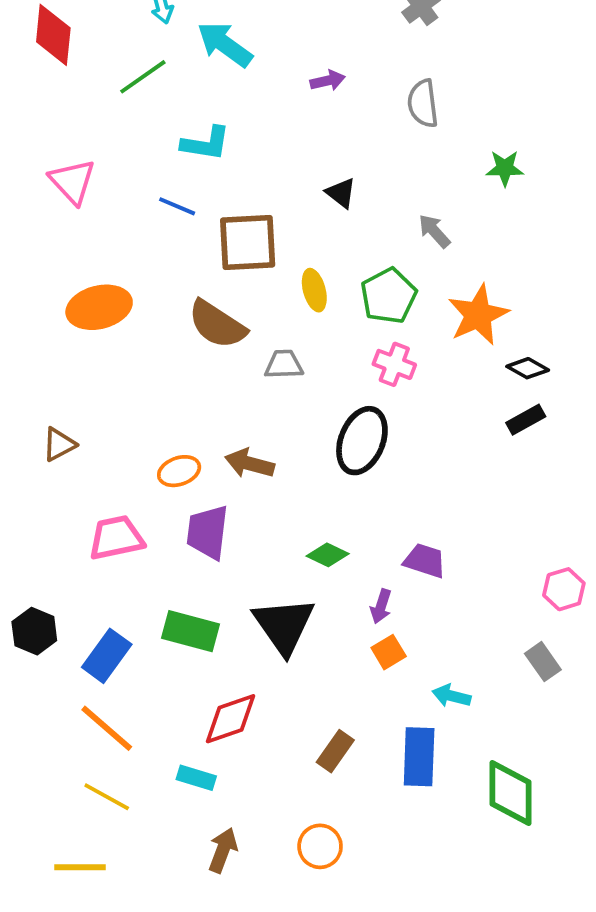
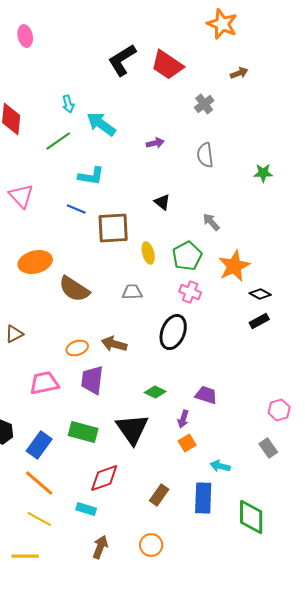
green star: (505, 168) -> (263, 173), moved
brown semicircle: (217, 324) -> (74, 289), moved

